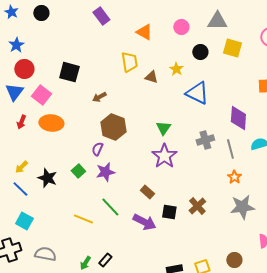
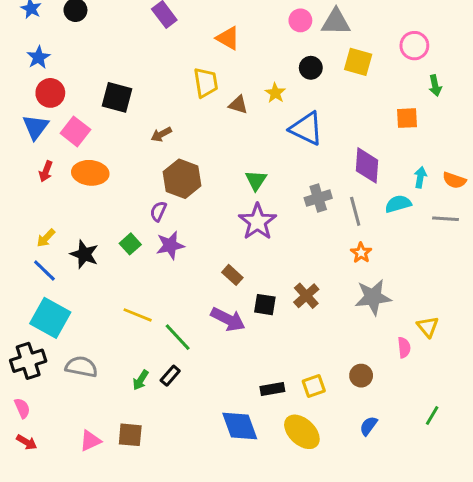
pink circle: (181, 27) -> (300, 20), moved
green line: (110, 207) -> (178, 337), moved
cyan square: (24, 221) -> (50, 318), size x1.5

